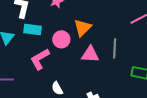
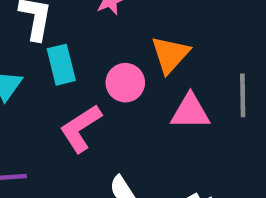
cyan rectangle: (33, 30) -> (61, 65), turned 72

